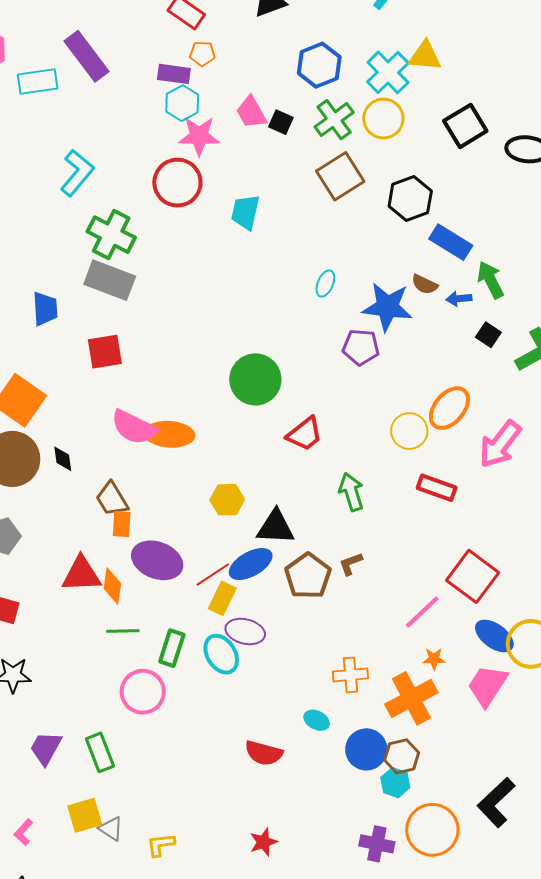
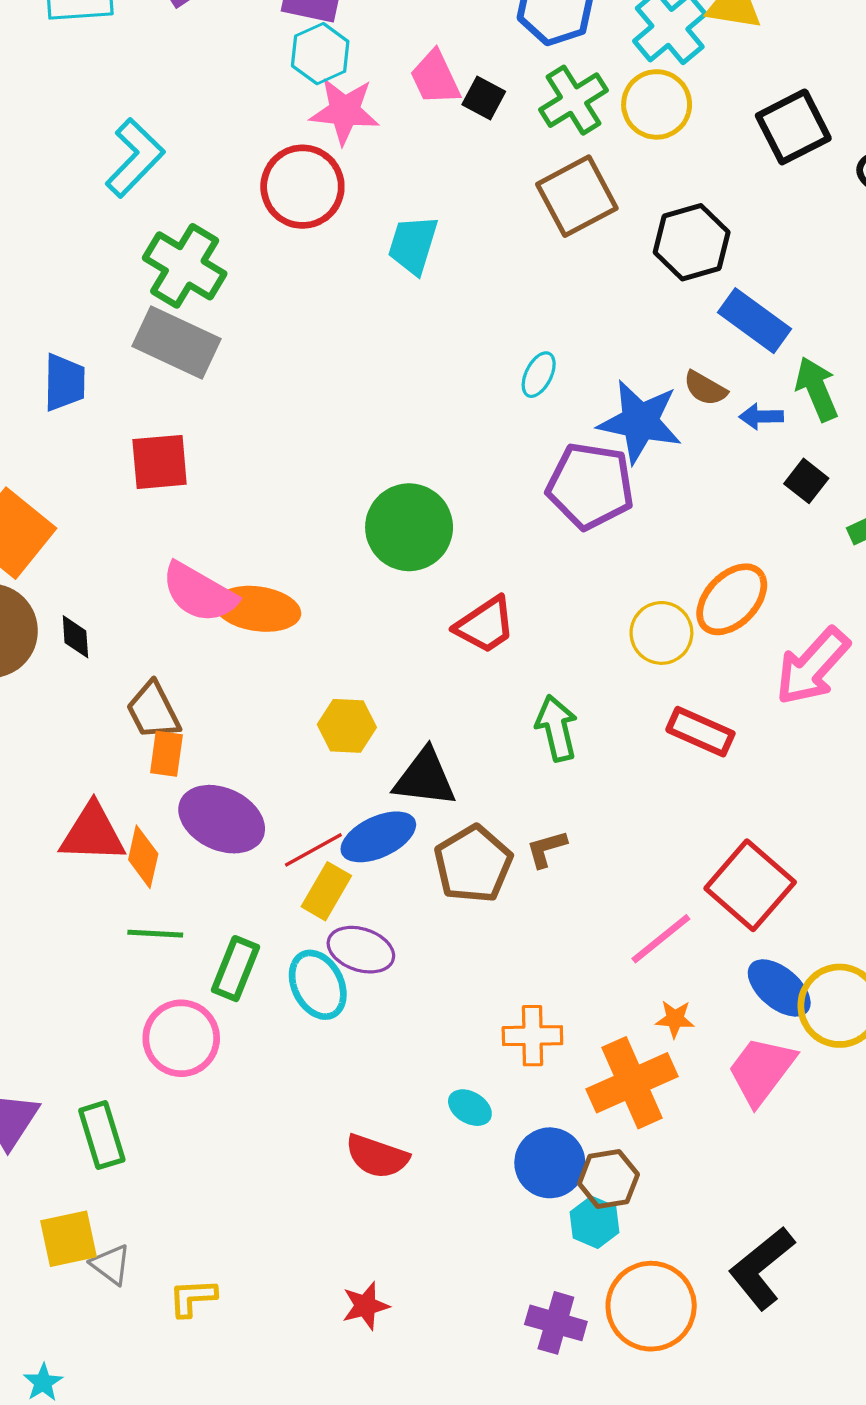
purple pentagon: (361, 347) -> (590, 486), size x1.4

